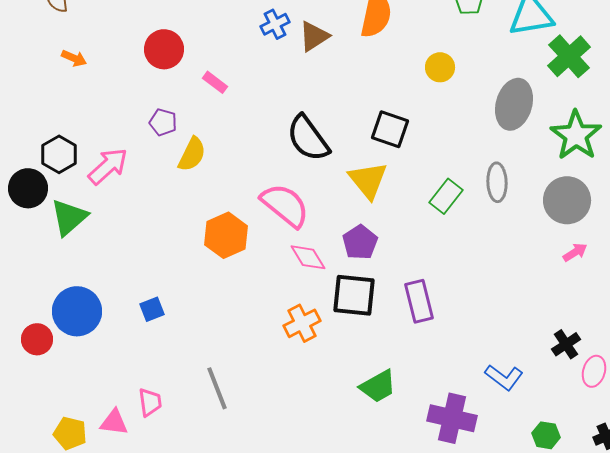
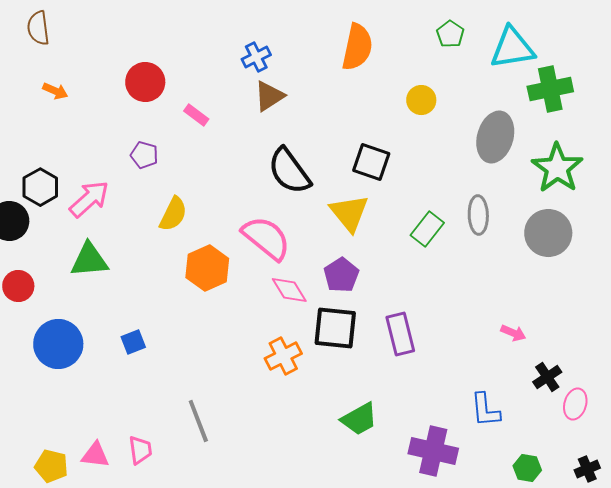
brown triangle: (314, 36) -> (269, 96), moved
green cross: (569, 56) -> (550, 89), turned 30
yellow semicircle: (192, 154) -> (173, 214), moved
green triangle: (69, 217) -> (89, 260), moved, turned 36
pink arrow: (575, 252) -> (513, 333), moved, turned 55
red circle: (37, 339) -> (18, 286), moved
blue L-shape: (504, 377) -> (485, 410), turned 48
pink trapezoid: (150, 402) -> (140, 450), moved

